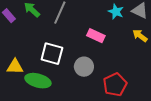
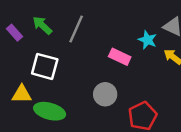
cyan star: (116, 12) -> (147, 40), moved
white square: (52, 54) -> (45, 66), moved

